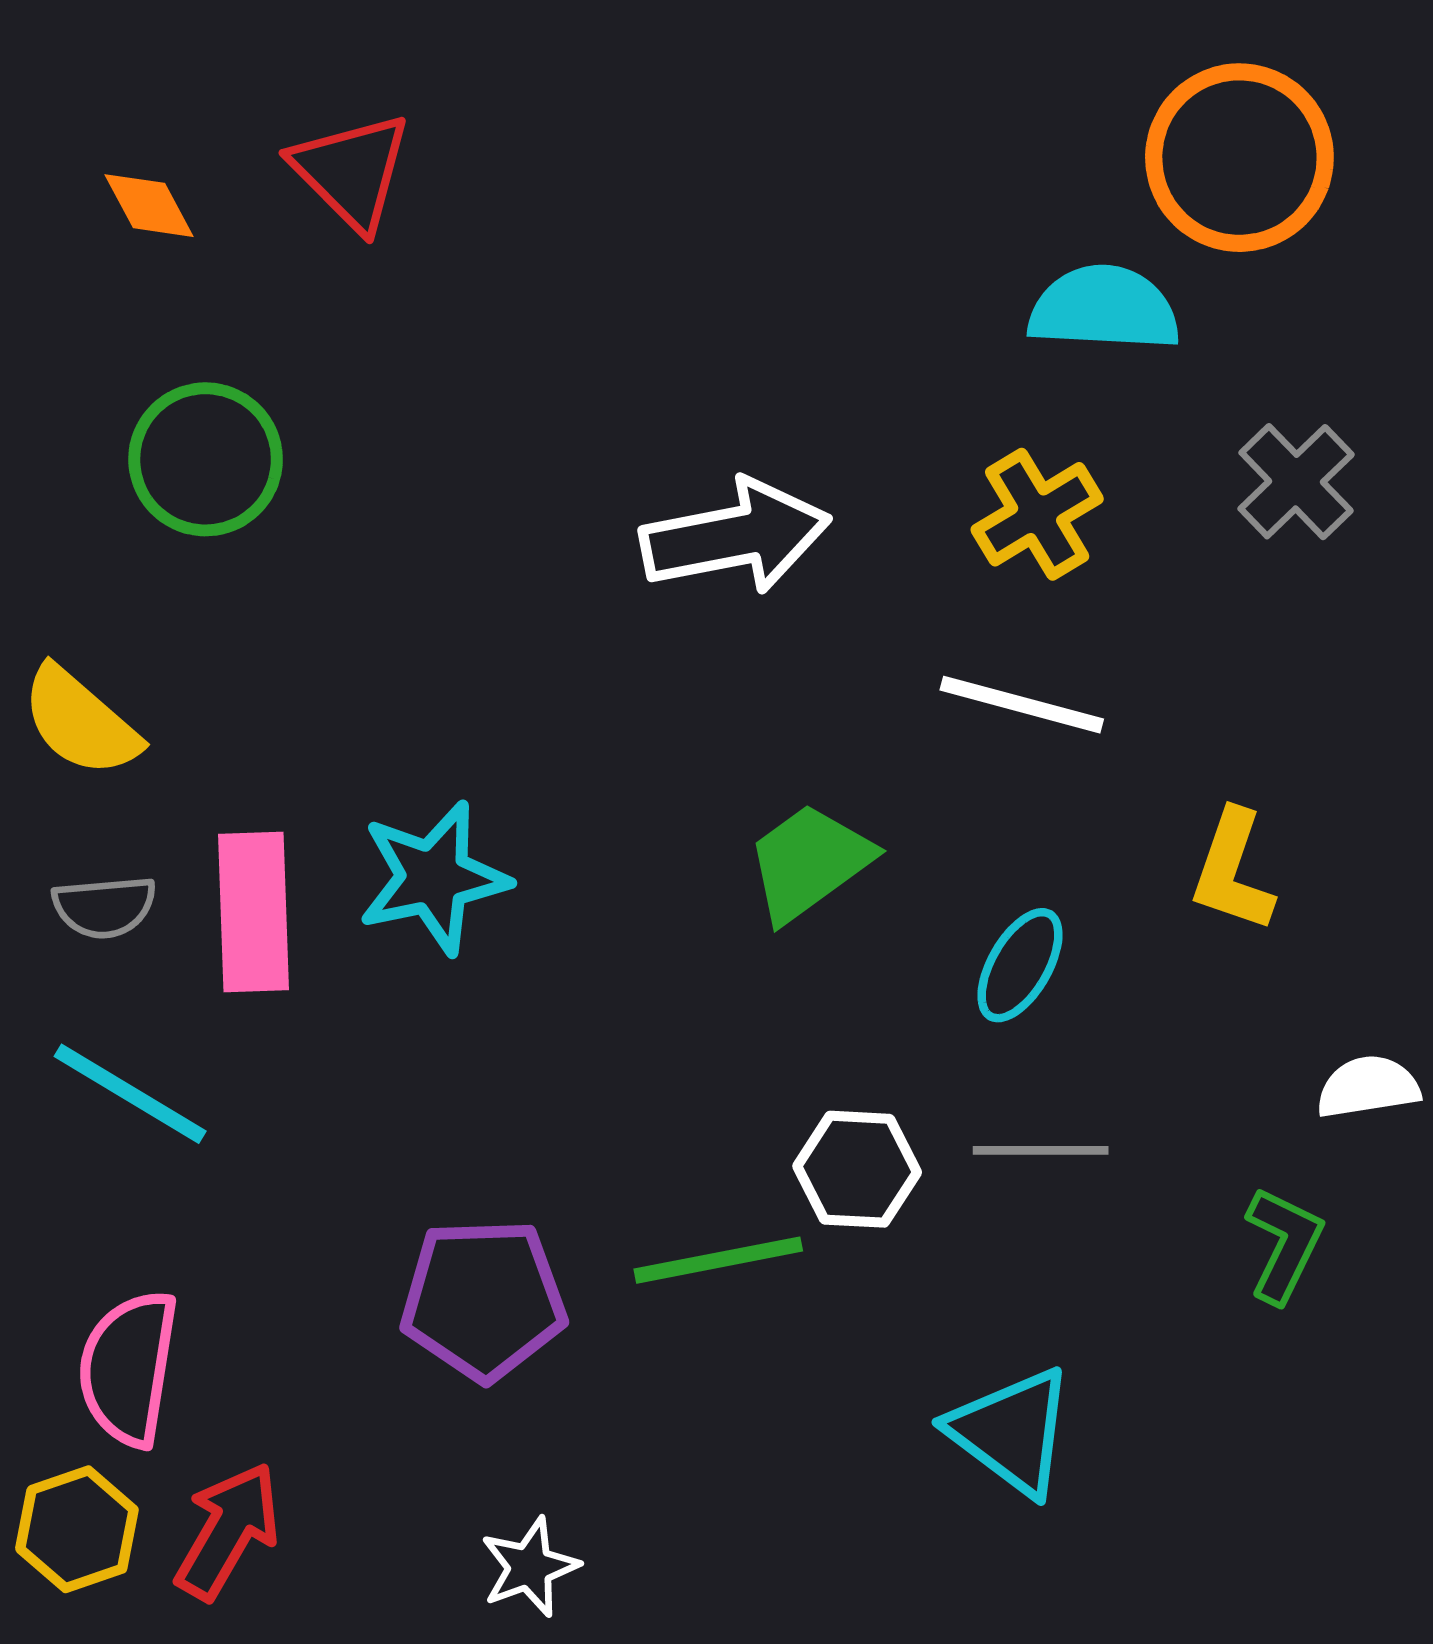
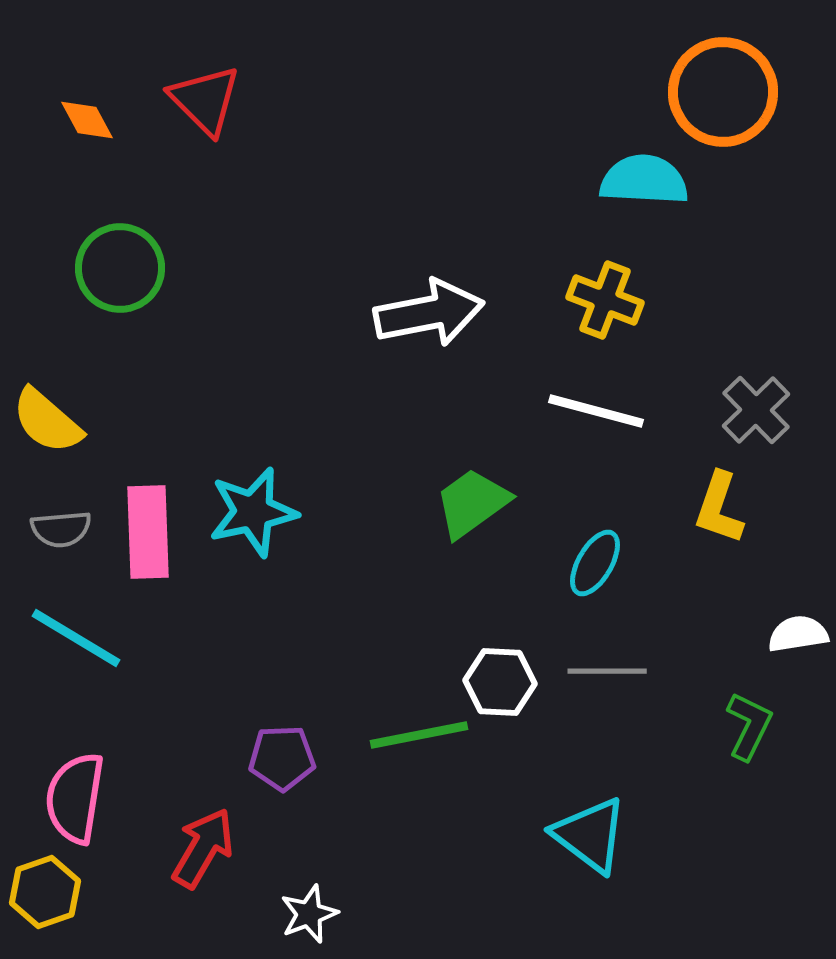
gray cross: (1296, 482) -> (756, 410), moved
yellow cross: (1037, 514) -> (605, 300), turned -38
purple pentagon: (483, 1300) -> (282, 758), size x0.7
red arrow: (228, 1531) -> (203, 848), moved

